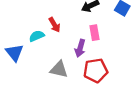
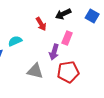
red arrow: (54, 25) -> (41, 24), moved
pink rectangle: (95, 33) -> (67, 38), turned 32

